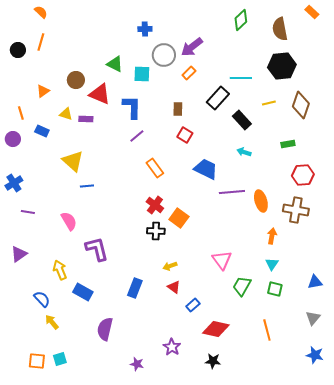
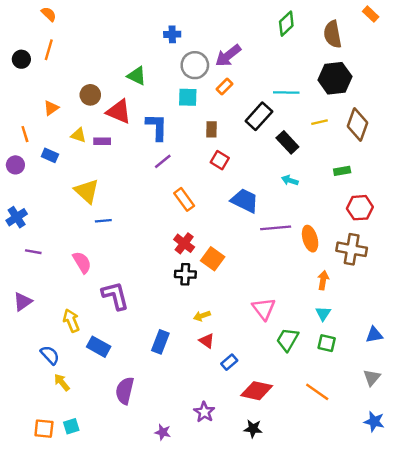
cyan square: (142, 74) -> (188, 97), moved
orange line: (267, 330) -> (317, 392), turned -40

